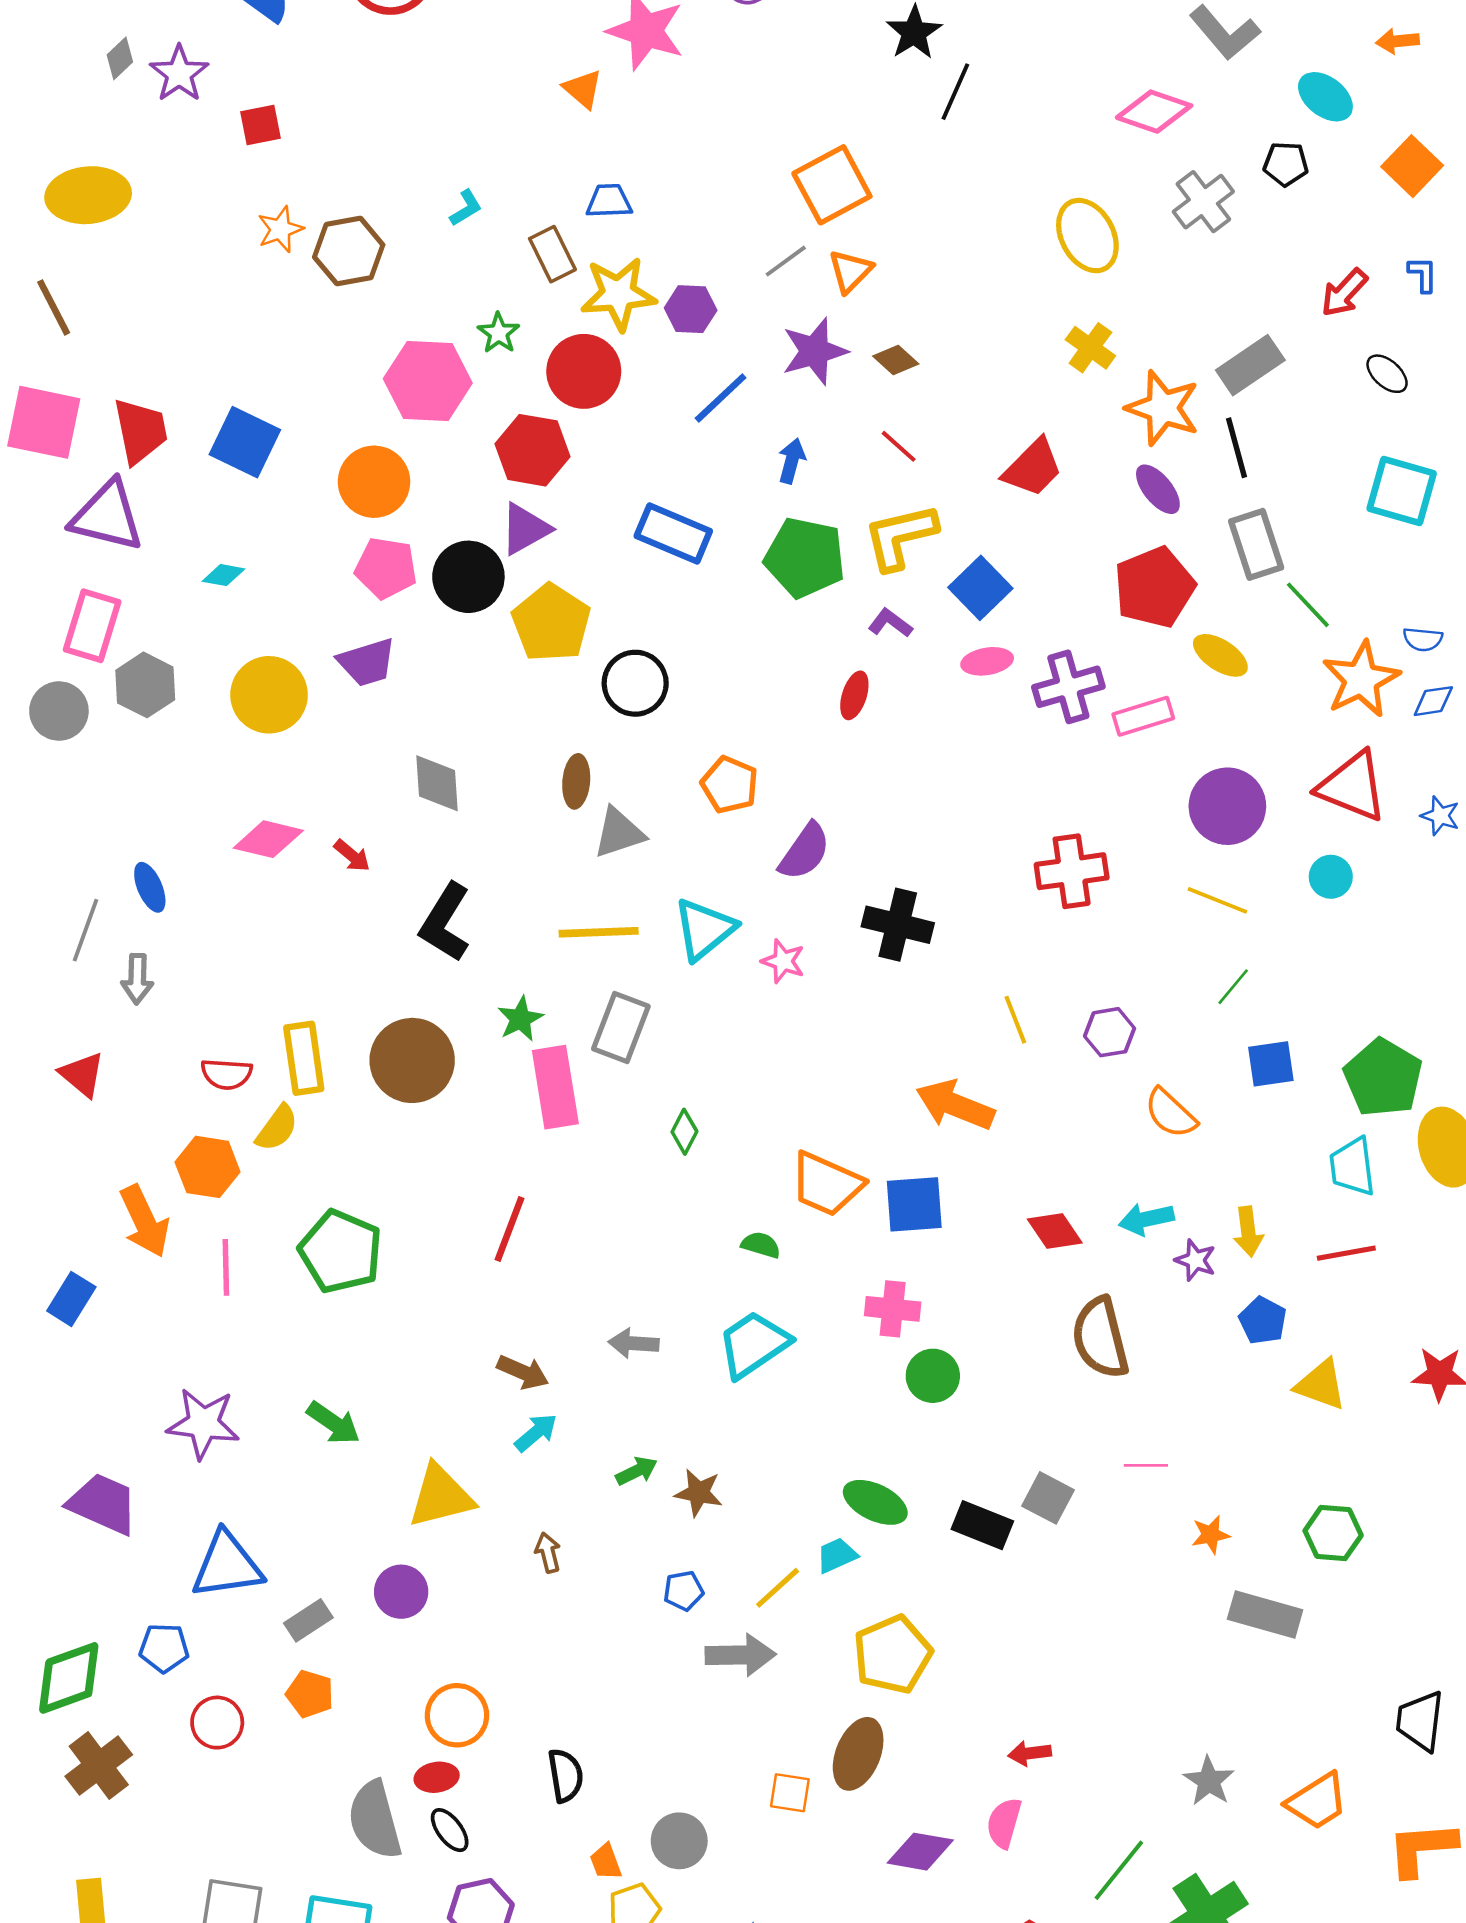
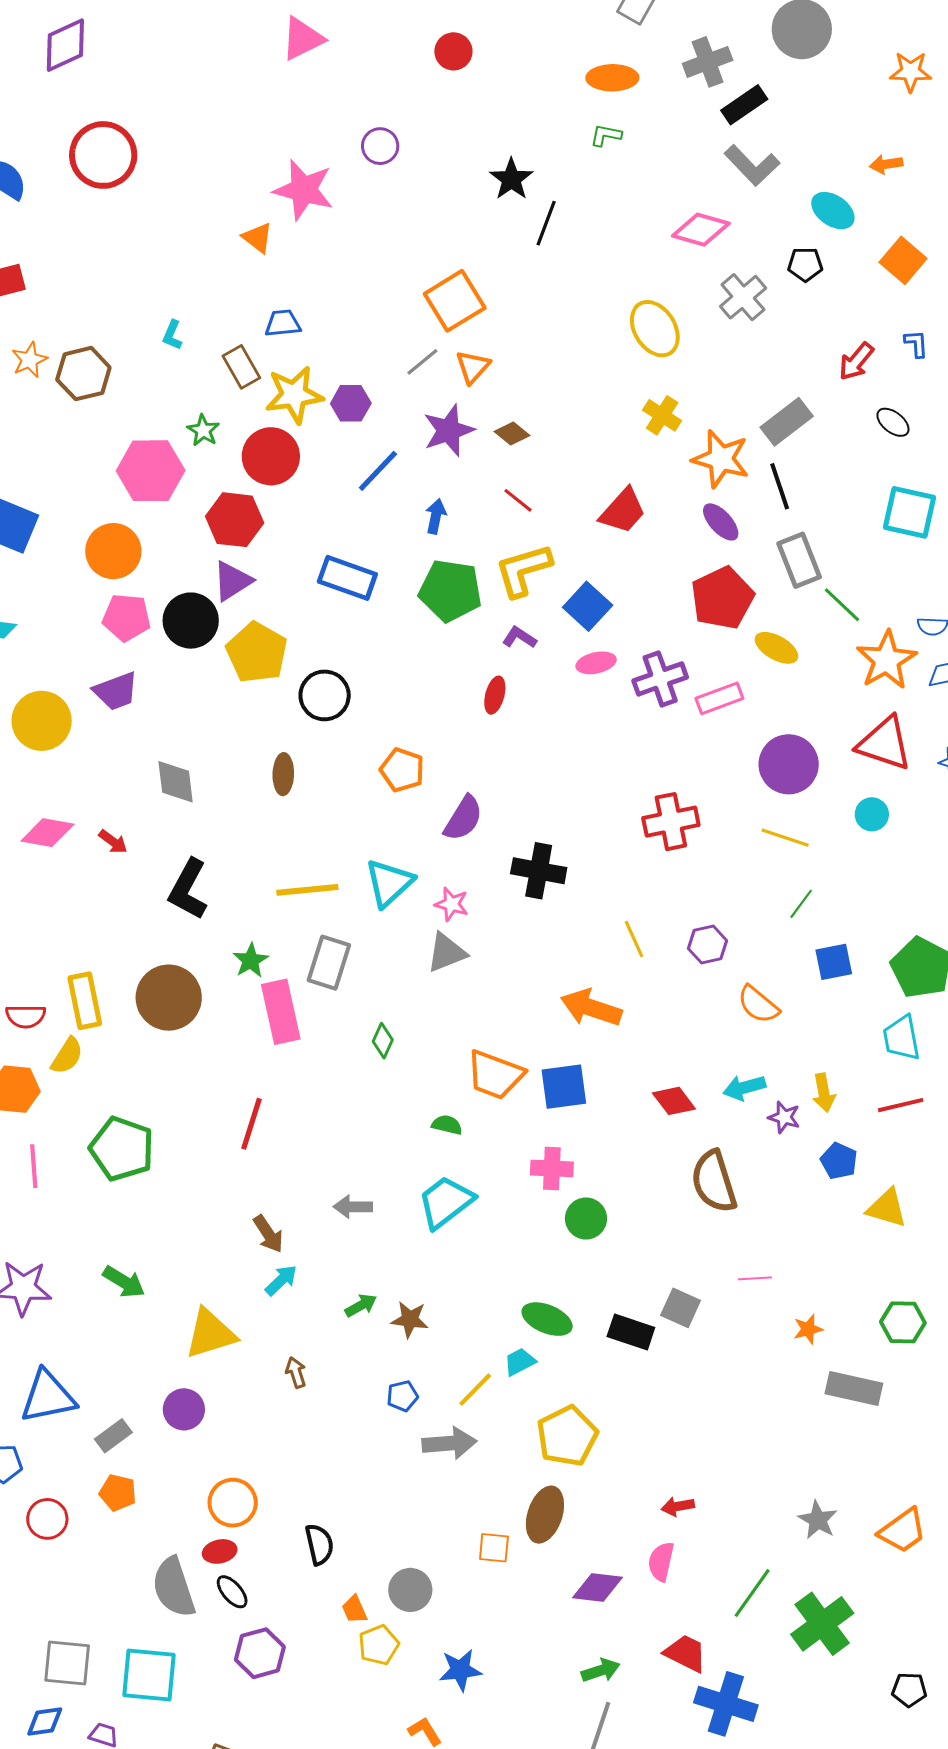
cyan L-shape: (466, 208) -> (172, 335), turned 148
gray triangle: (619, 833) -> (446, 953), moved
brown arrow: (523, 1372) -> (268, 1234), turned 36

